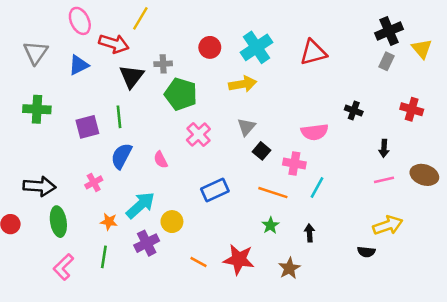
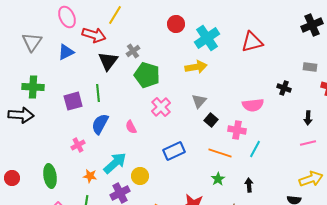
red circle: (210, 47) -> (176, 24), moved
gray rectangle: (386, 61) -> (310, 67), moved, turned 72
gray cross: (163, 64) -> (133, 51), turned -32
black arrow: (39, 186) -> (21, 115), moved

